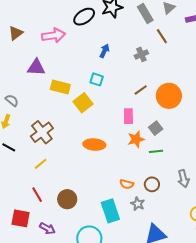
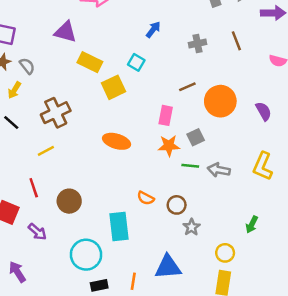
brown line: (162, 36) -> (236, 41), moved
gray arrow: (183, 179) -> (219, 170), moved, turned 102
gray star: (138, 204) -> (192, 227), moved

